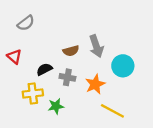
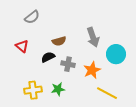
brown semicircle: (71, 51) -> (59, 41), moved
yellow cross: (33, 94) -> (33, 90), moved

